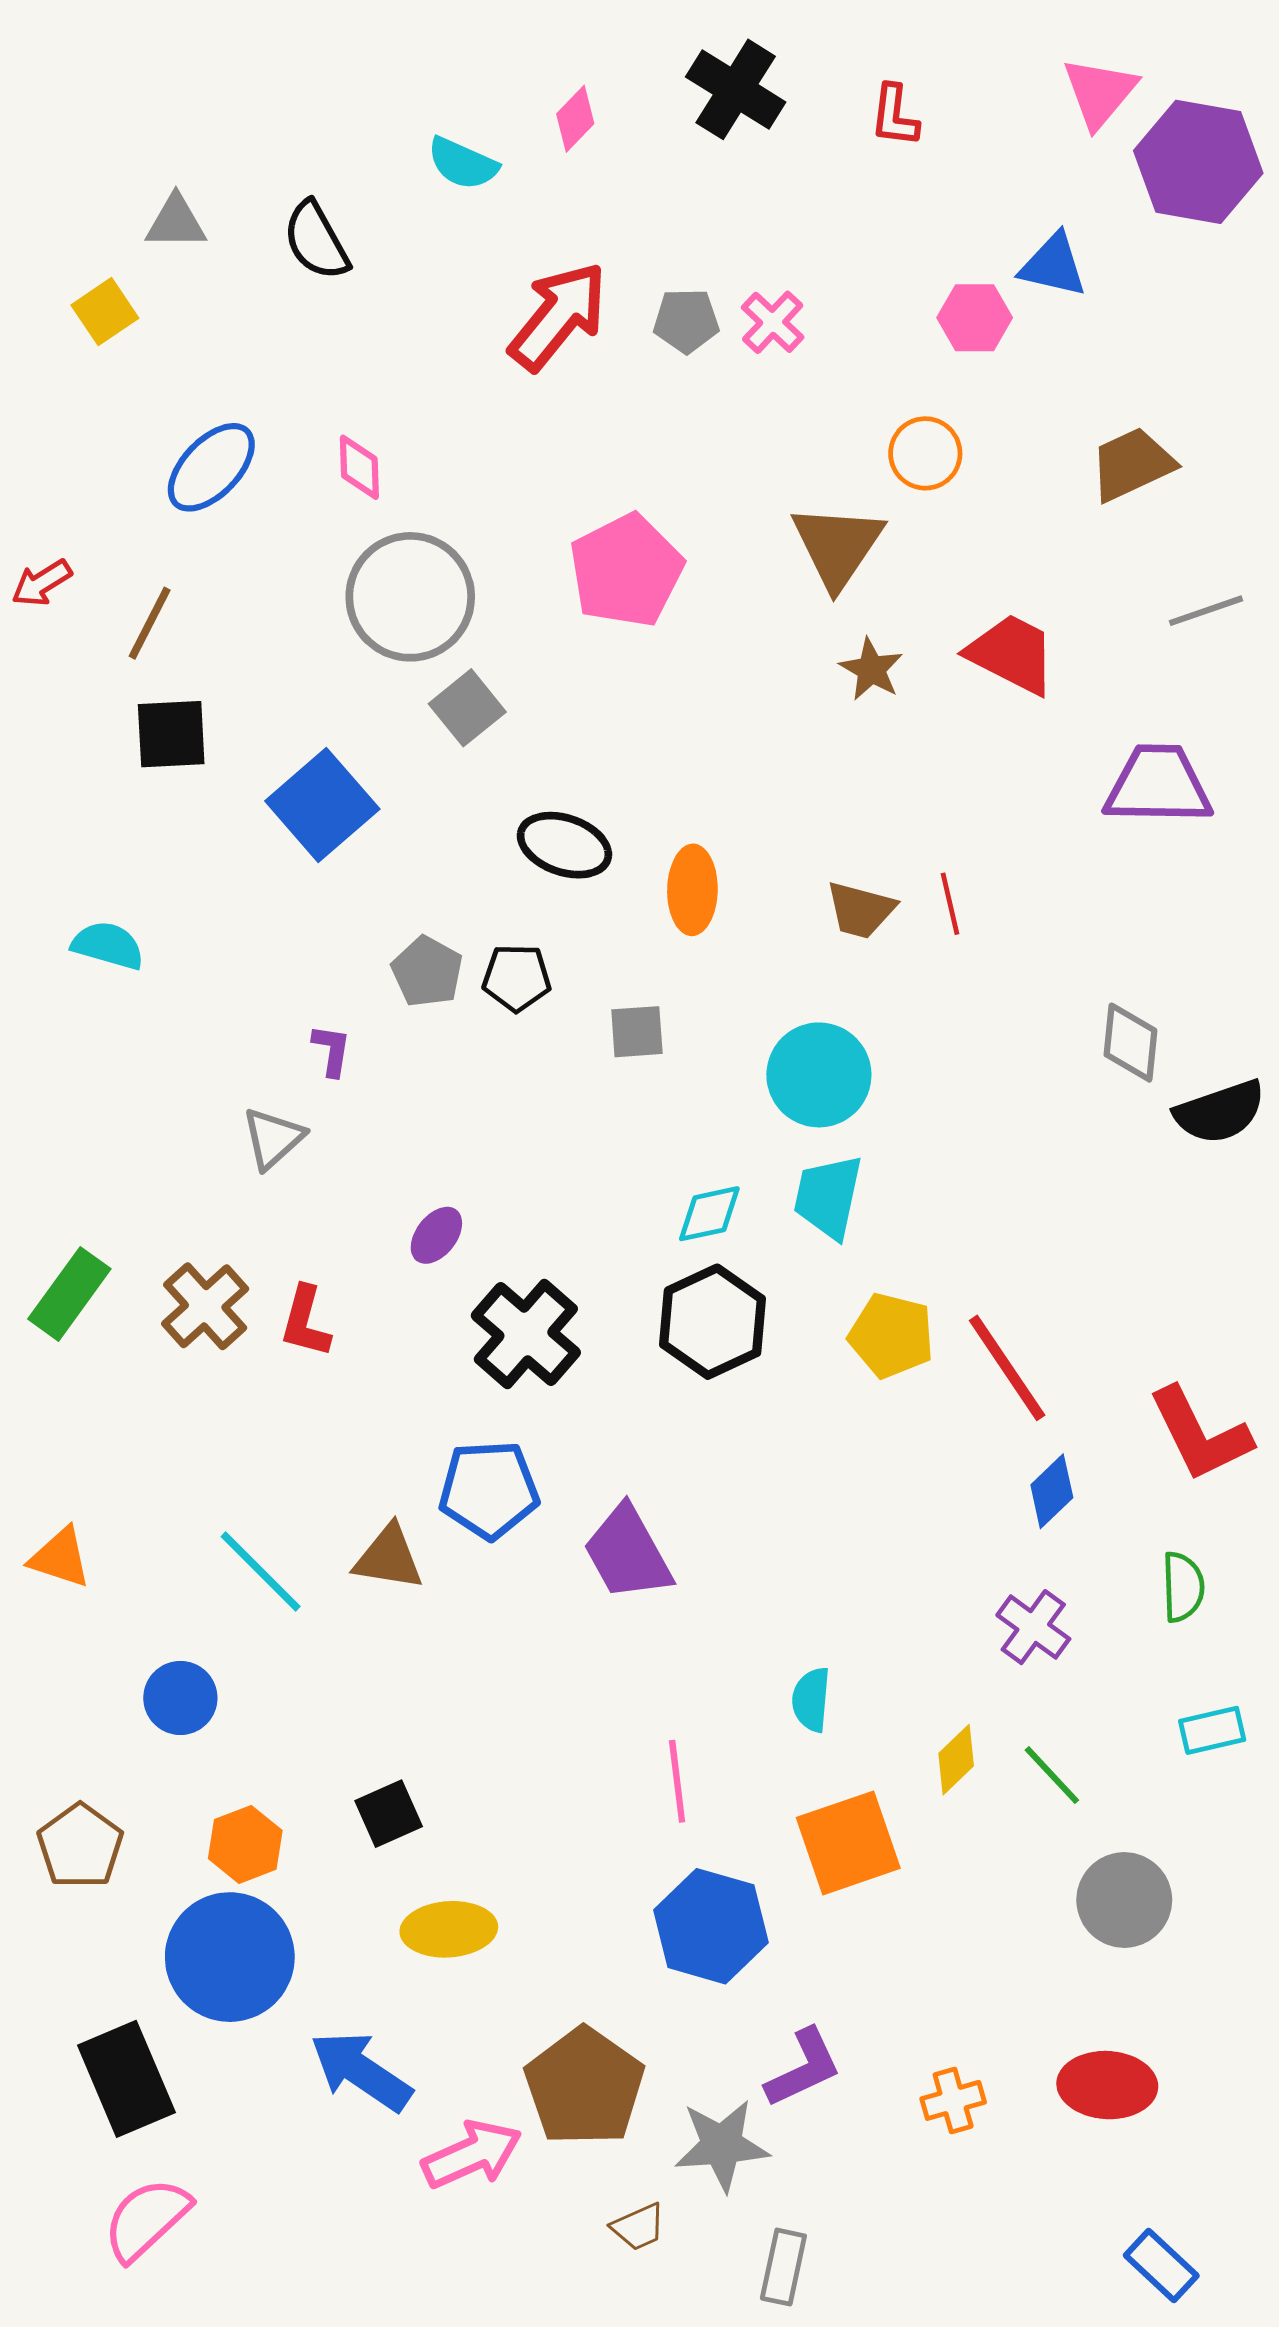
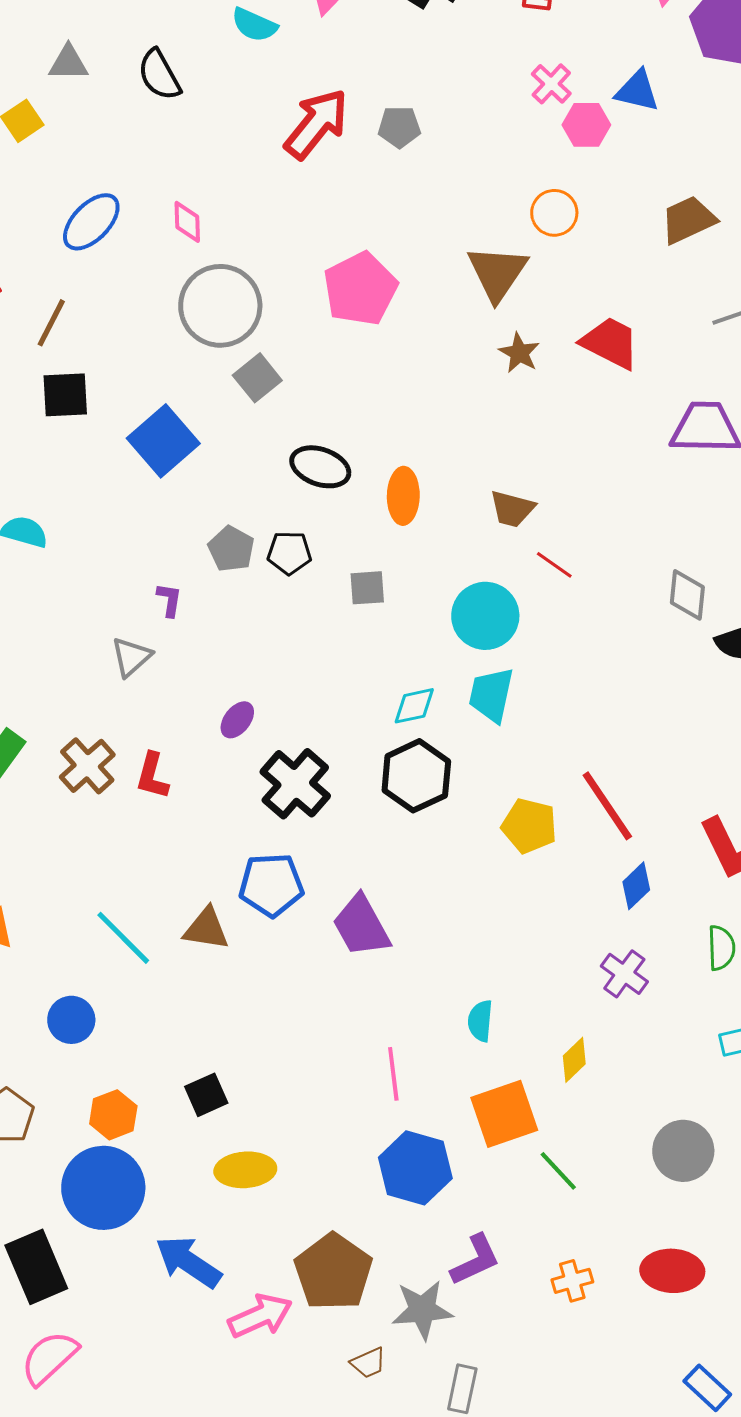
pink cross: (773, 322) -> (551, 84), moved
red line: (950, 904) -> (554, 565), moved, turned -42
yellow pentagon: (891, 1336) -> (529, 826), moved
green line: (1052, 1775) -> (558, 1171), moved

